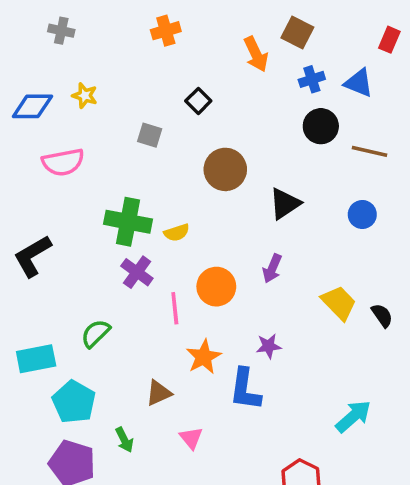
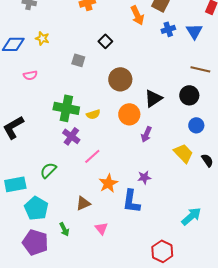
blue triangle: (359, 83) -> (194, 31), turned 36
black circle: (321, 126) -> (189, 95), moved
pink semicircle: (63, 162) -> (30, 75), size x0.6
blue circle: (362, 214) -> (196, 125), moved
orange circle: (216, 287) -> (129, 114), moved
pink line: (175, 308) -> (92, 156), turned 54

